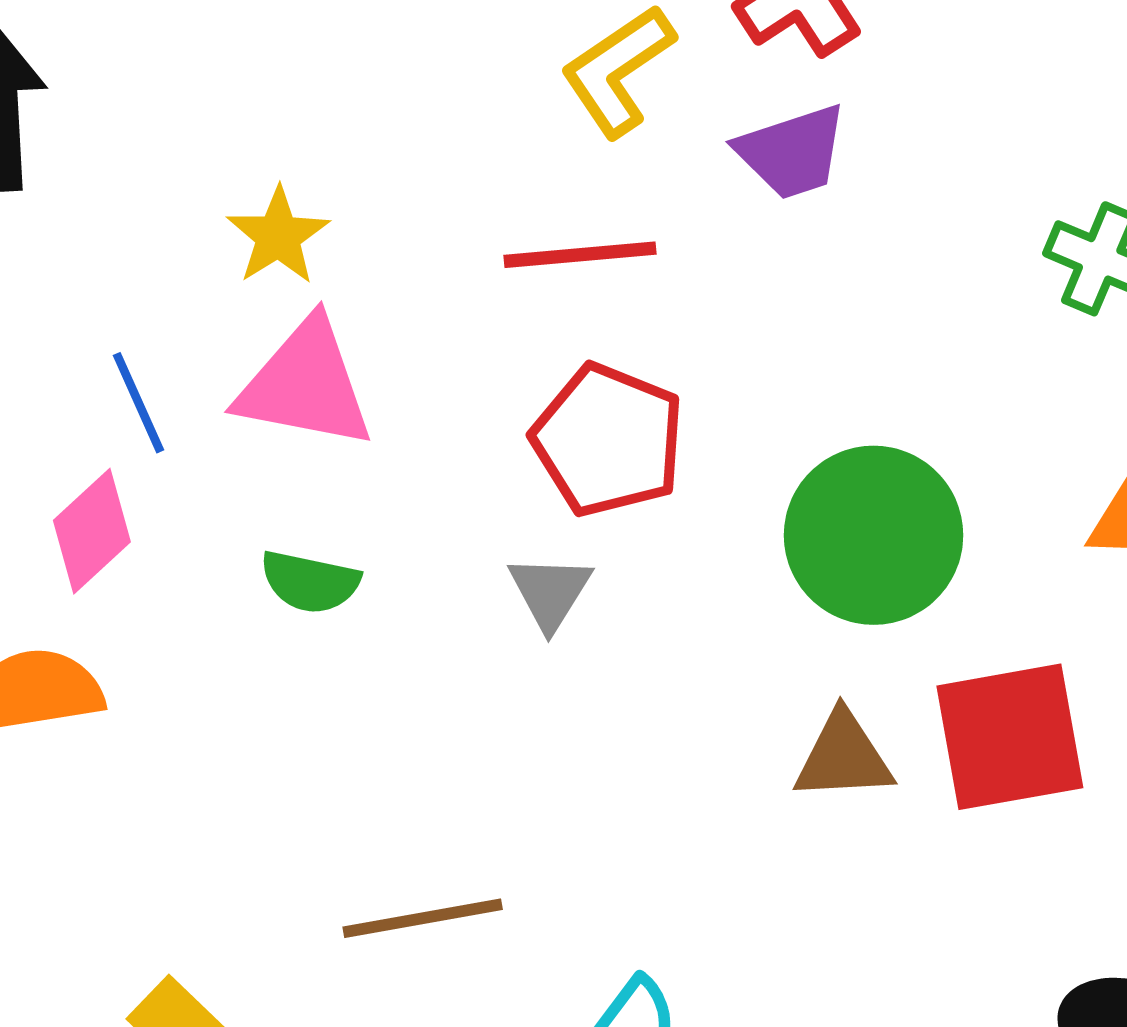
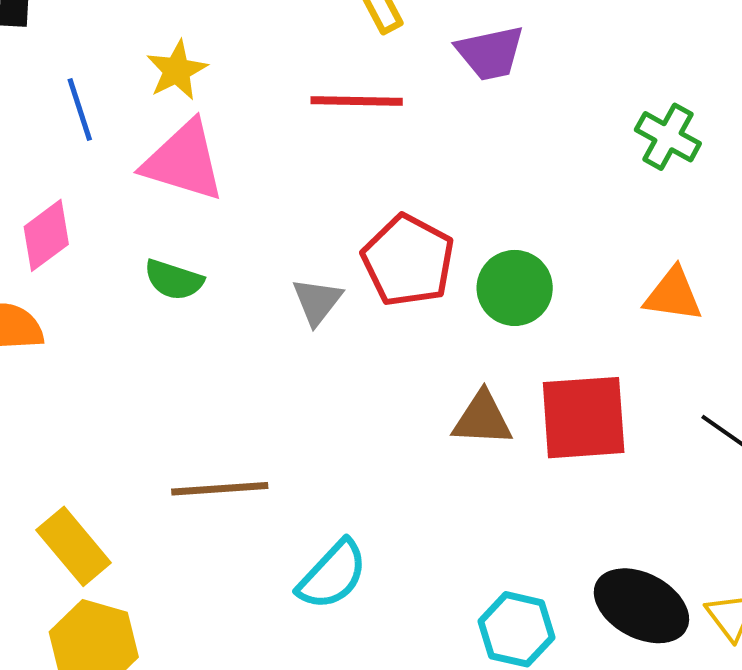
blue line: (139, 403) -> (80, 109), moved
red pentagon: (608, 440) -> (408, 261), moved
green circle: (874, 535) -> (515, 288), size x0.7

